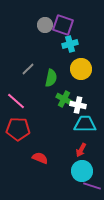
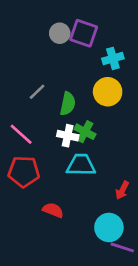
cyan cross: (70, 44) -> (113, 58), moved
white cross: (78, 105) -> (68, 136), moved
cyan trapezoid: (85, 124) -> (81, 165), moved
red arrow: (81, 150) -> (122, 190), moved

